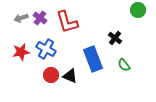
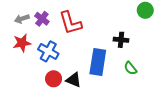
black cross: (115, 38) -> (121, 40), turned -32
red star: (21, 52) -> (22, 43), moved
blue rectangle: (93, 59) -> (98, 62), turned 30

